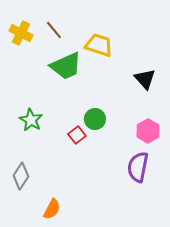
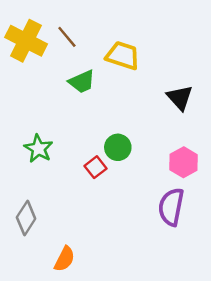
yellow cross: (21, 33) -> (26, 41), size x1.4
green trapezoid: (66, 66) -> (82, 82), size x0.7

